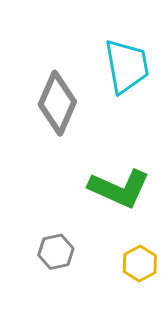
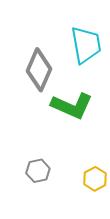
green L-shape: (119, 188) -> (72, 106), moved

